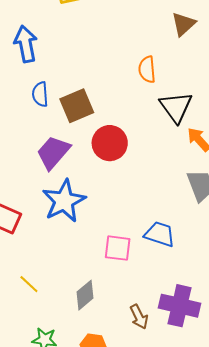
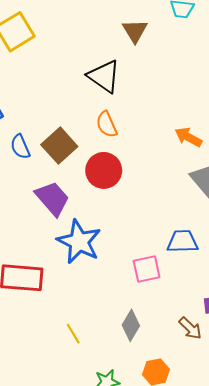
orange semicircle: (147, 69) -> (107, 124), moved
black triangle: (176, 107) -> (104, 76), moved
purple trapezoid: (53, 152) -> (52, 198), turned 117
yellow line: (29, 284) -> (73, 334), turned 35

